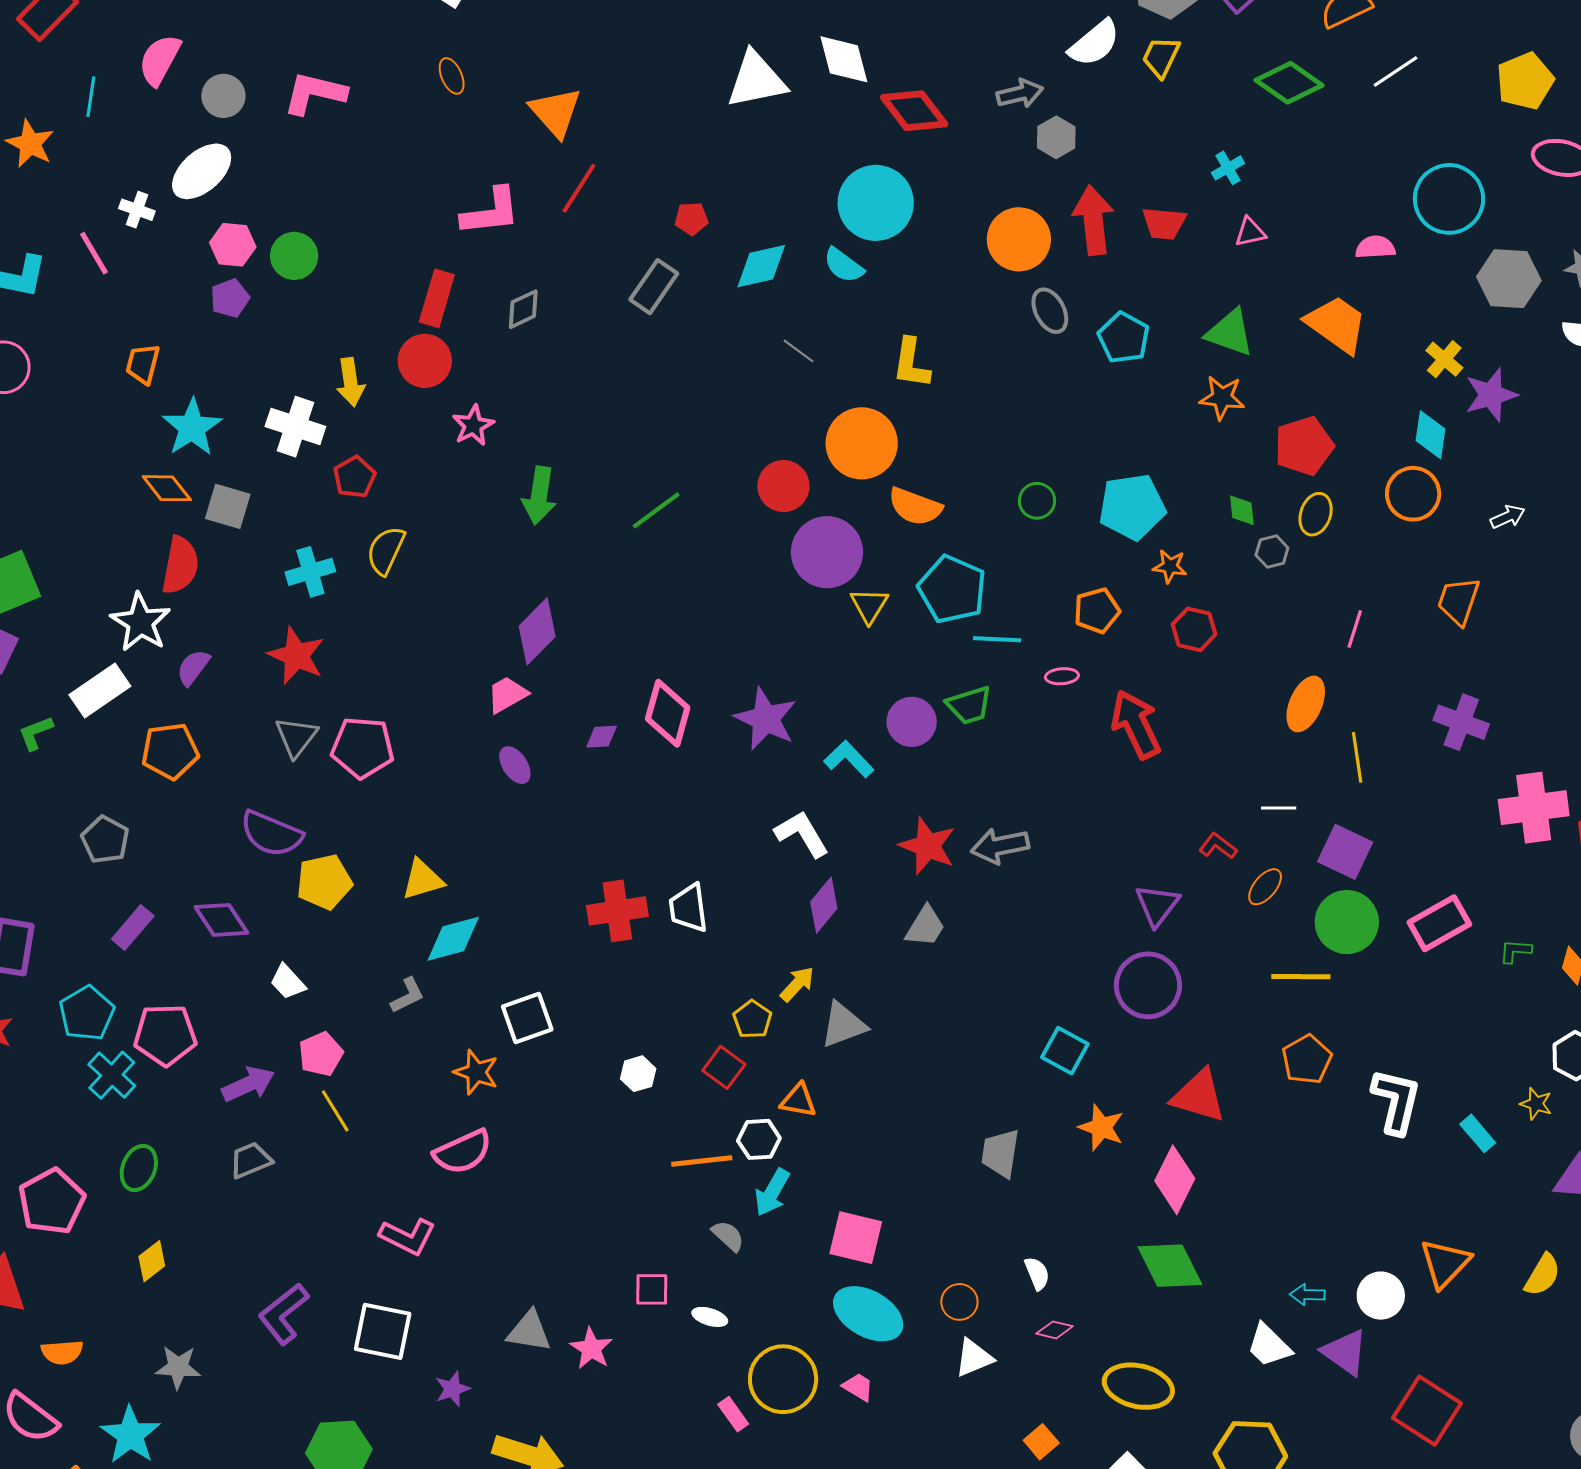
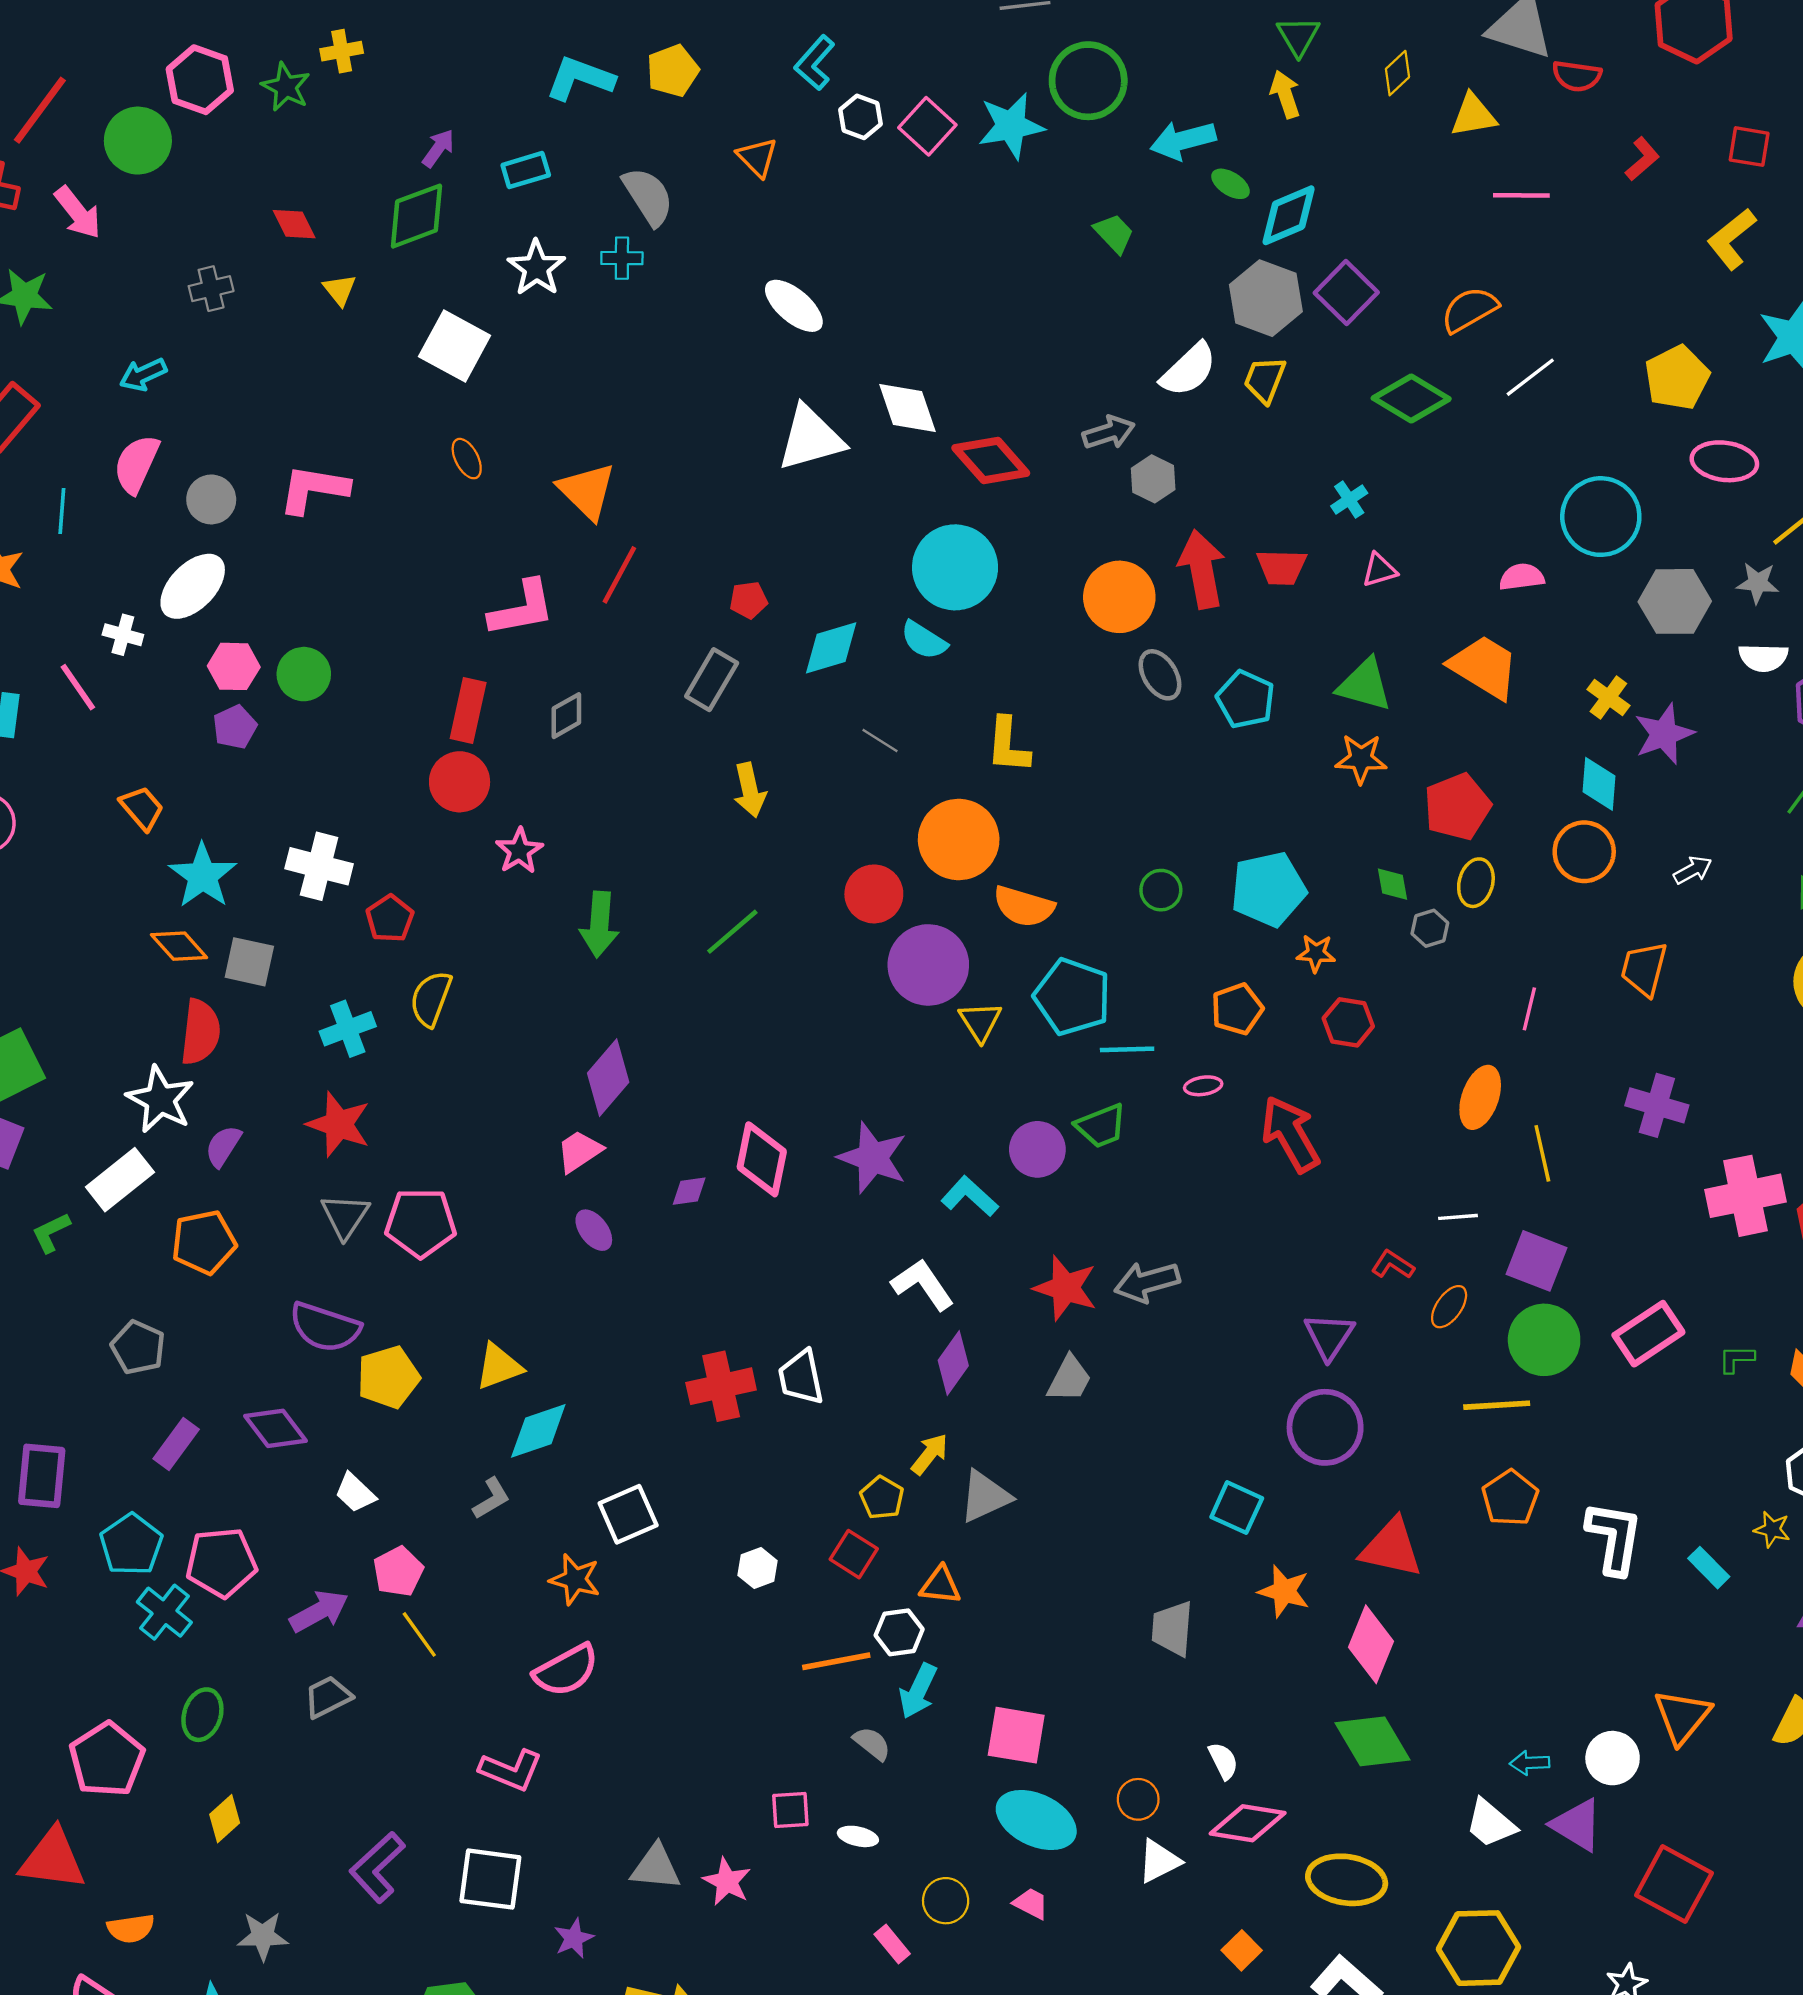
orange trapezoid: (143, 364) -> (142, 808), turned 129
yellow arrow: (350, 382) -> (750, 790), moved
pink diamond: (1055, 1330) -> (1248, 1823), size x1.8
yellow circle: (783, 1379) -> (946, 1901), size x0.6

